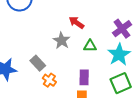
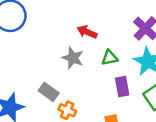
purple rectangle: (84, 77) -> (122, 87), moved

